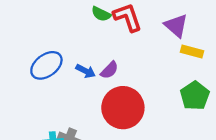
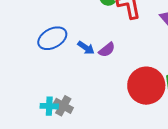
red circle: (123, 108) -> (146, 86), moved

